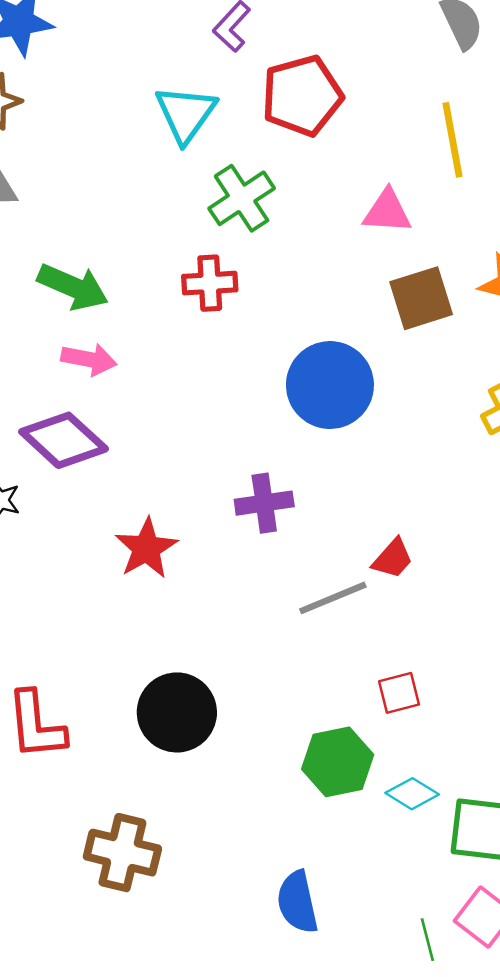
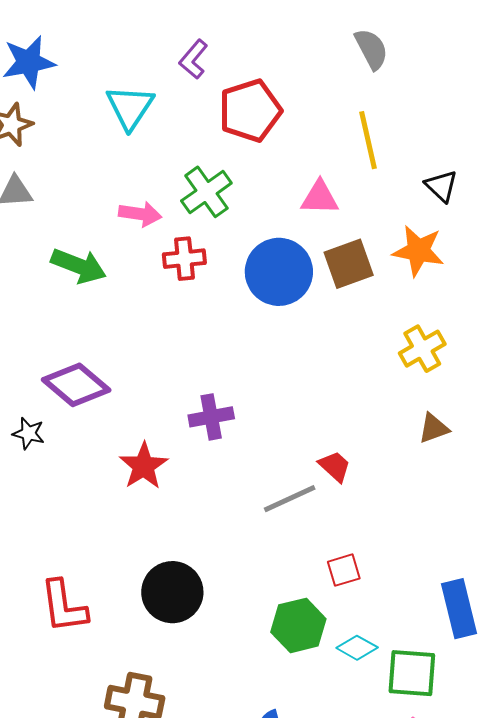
cyan triangle: (186, 114) -> (130, 107), moved
pink arrow: (89, 359) -> (140, 214), moved
blue circle: (330, 385) -> (279, 272), moved
purple cross: (264, 503) -> (211, 417), moved
red trapezoid: (393, 559) -> (335, 466), turned -87

